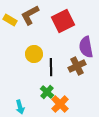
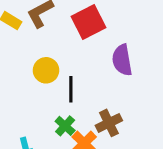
brown cross: (77, 66) -> (109, 123), moved

